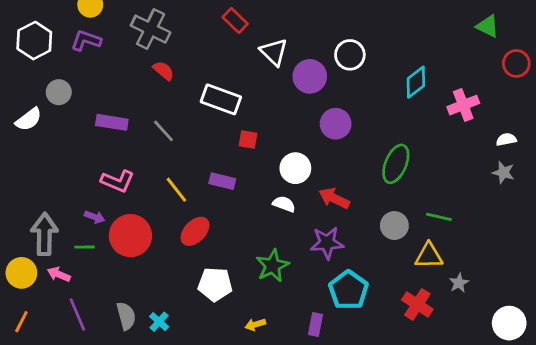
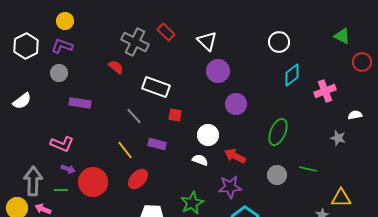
gray cross: (151, 29) -> (135, 42), moved
white triangle: (274, 52) -> (207, 41), moved
white circle: (350, 55) -> (279, 42), moved
gray circle: (59, 92) -> (59, 73), moved
gray line: (163, 131) -> (134, 116), moved
gray star: (503, 172) -> (338, 138), moved
pink L-shape: (118, 181) -> (62, 144), moved
yellow triangle: (429, 256) -> (341, 198), moved

